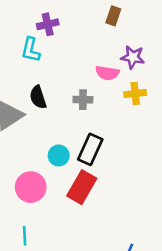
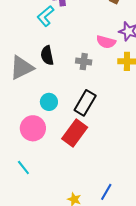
cyan L-shape: (31, 50) -> (45, 16), turned 30
cyan circle: (59, 155) -> (49, 102), moved
cyan line: (25, 236) -> (23, 167), turned -42

